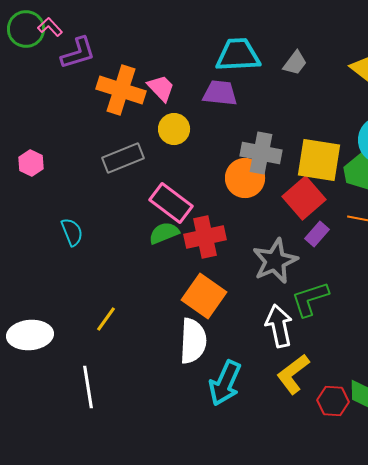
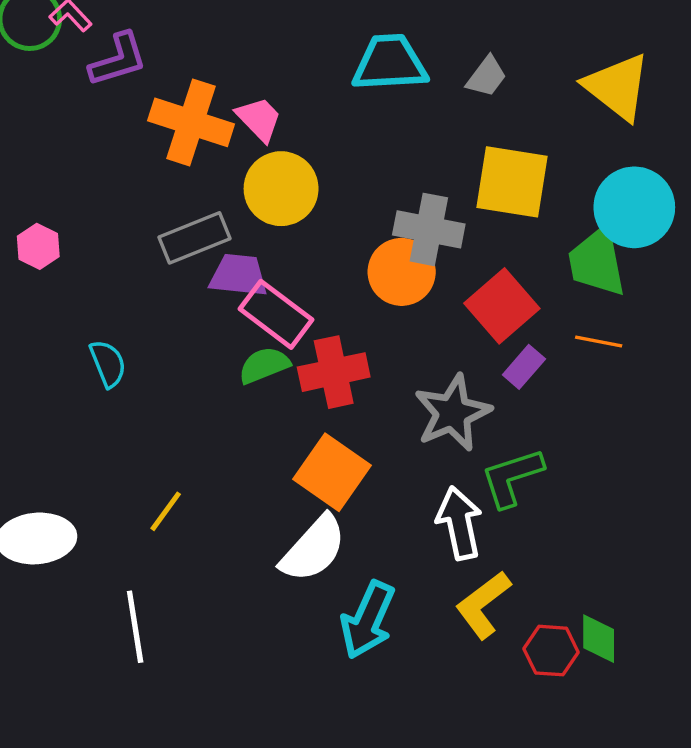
purple trapezoid: (220, 93) -> (239, 275), moved
yellow circle: (174, 129) -> (281, 189), size x1.4
yellow square: (319, 160) -> (512, 182), moved
white semicircle: (193, 341) -> (313, 549), turned 39

